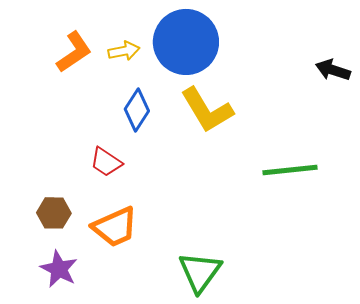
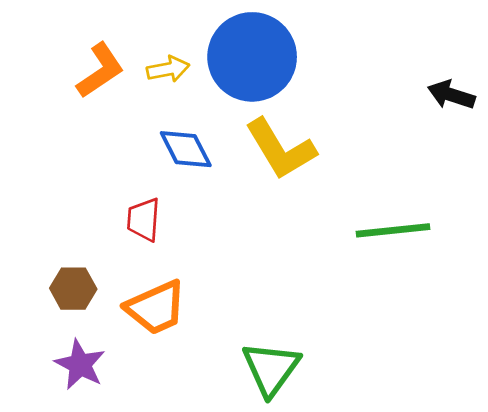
blue diamond: (137, 110) -> (186, 149), turned -60
red trapezoid: (106, 162) -> (144, 220), turned 60

